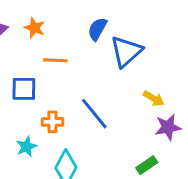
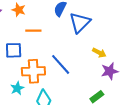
orange cross: (52, 122) -> (33, 71), size x1.6

